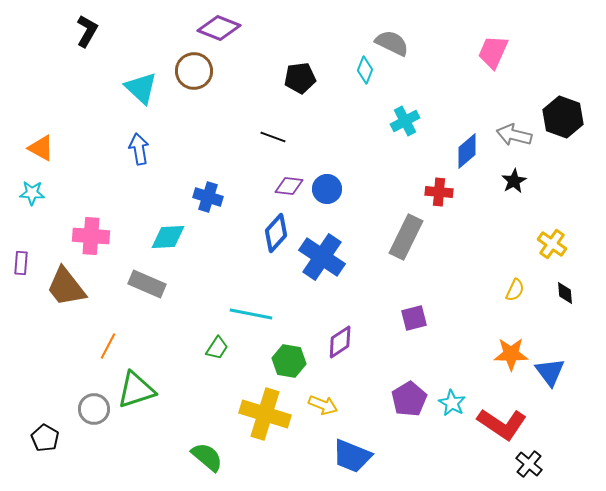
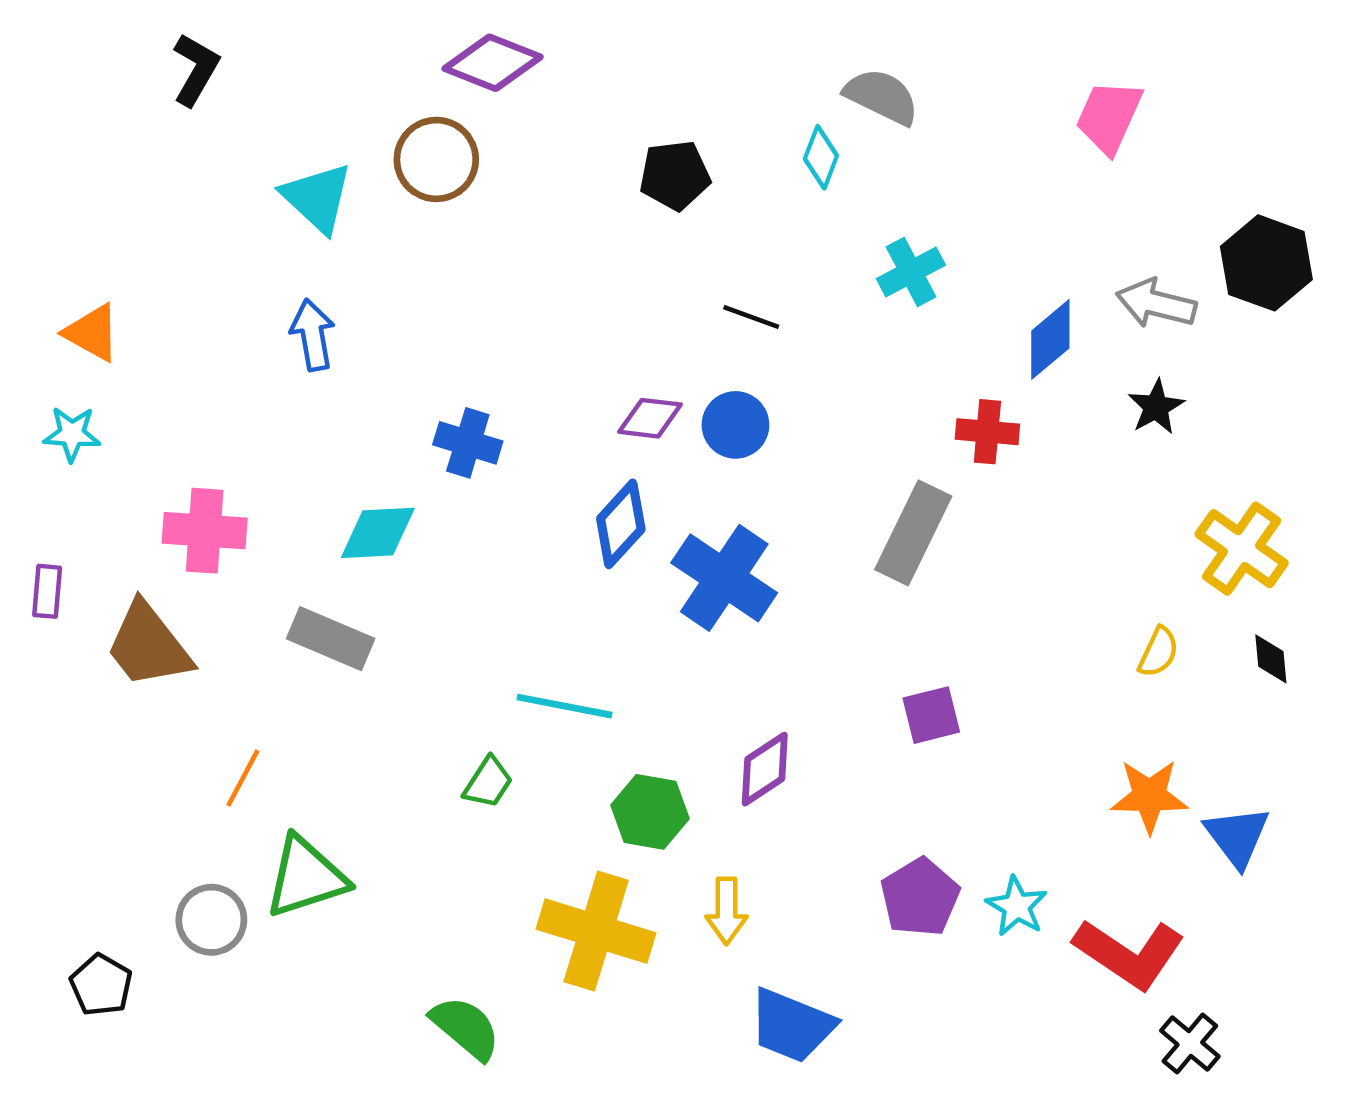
black line: (273, 137) -> (751, 317), moved
yellow cross: (552, 244) -> (1242, 549), size x1.4
yellow arrow: (323, 405) -> (726, 911), turned 68

